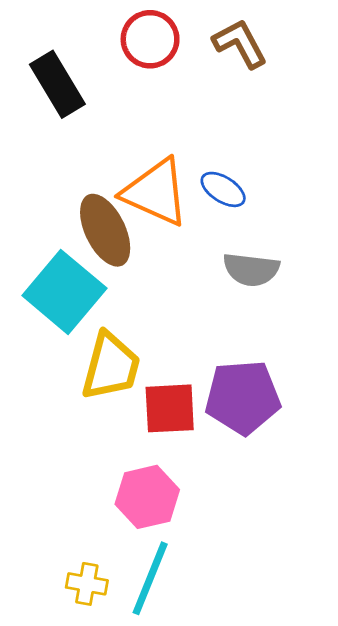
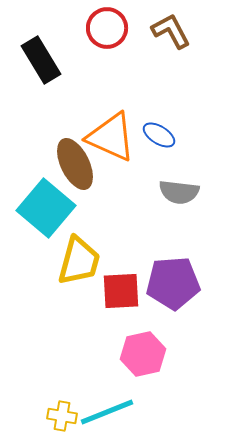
pink hexagon: (147, 497) -> (143, 354), moved
cyan line: (150, 578) -> (107, 412), turned 46

